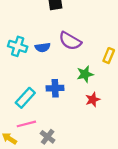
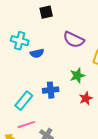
purple semicircle: (70, 41) -> (74, 40), moved
cyan cross: (18, 46) -> (20, 41), moved

